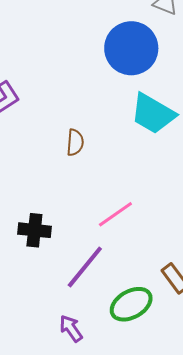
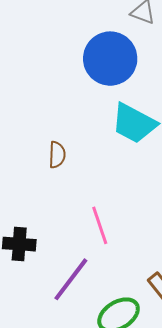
pink line: (115, 214) -> (100, 225), turned -72

